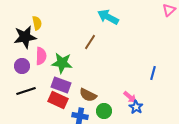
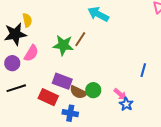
pink semicircle: (41, 56) -> (31, 53), turned 30
green star: (62, 63) -> (63, 45), moved
purple rectangle: (61, 85) -> (62, 81), moved
green circle: (104, 111) -> (93, 90), moved

